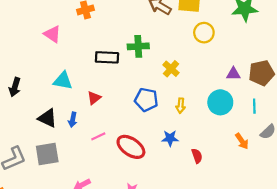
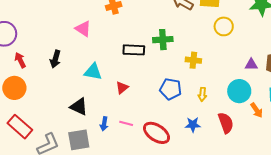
yellow cross: (171, 69) -> (193, 60), turned -35
black arrow: (15, 87) -> (55, 59), moved
blue arrow: (73, 120) -> (104, 124), moved
pink line: (98, 136) -> (126, 123), turned 40
orange arrow: (242, 141) -> (257, 110), moved
red semicircle: (197, 156) -> (226, 123), moved, size x1.5

